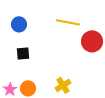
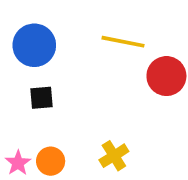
blue circle: (19, 24) -> (34, 45), size x1.5

